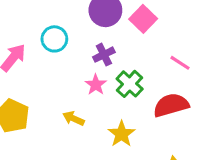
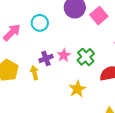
purple cross: (104, 55) -> (46, 58), moved
yellow arrow: (74, 118) -> (34, 73), moved, turned 48

